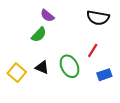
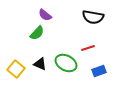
red line: (93, 50) -> (88, 48), turned 40
green ellipse: (69, 66) -> (66, 63), turned -35

